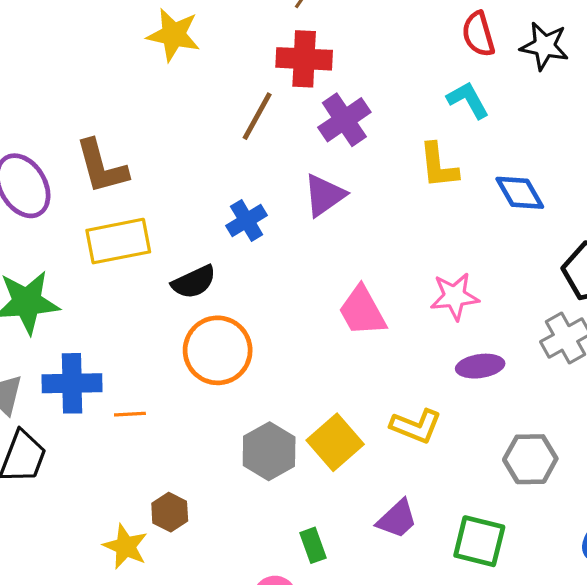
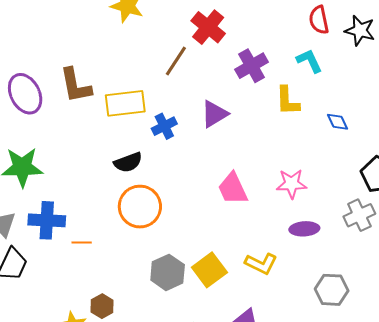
red cross: (304, 59) -> (208, 27), turned 32
purple cross: (344, 120) -> (252, 66), moved
blue diamond: (520, 193) -> (337, 122), size x0.7
yellow rectangle: (118, 241) -> (125, 103), moved

